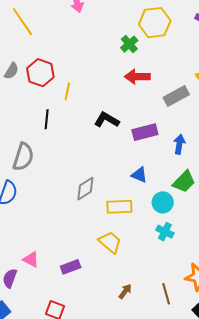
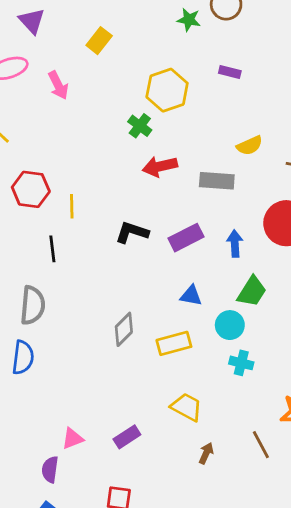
gray rectangle: (176, 96) -> (217, 181), turned 45
yellow trapezoid: (110, 242) -> (187, 407), moved
pink triangle: (31, 259) -> (73, 439), turned -36

